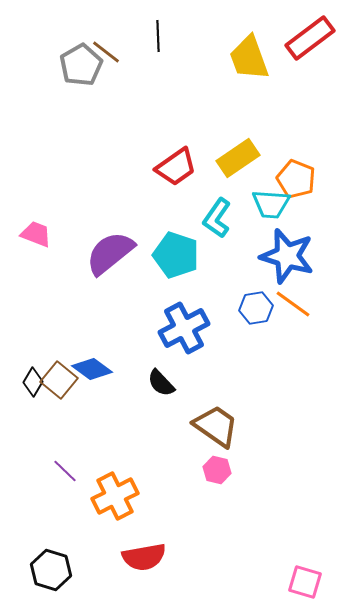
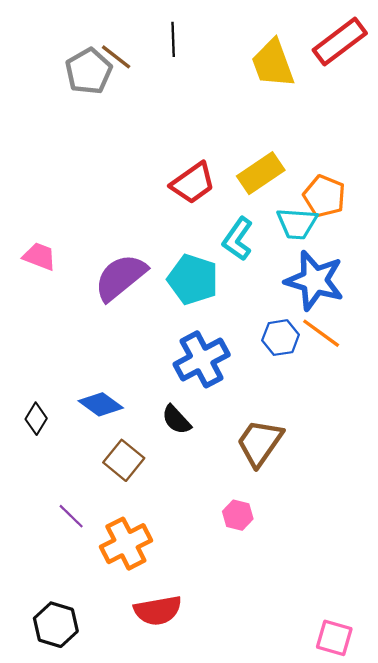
brown square: (59, 380) -> (124, 460), moved
brown trapezoid: (216, 426) -> (260, 443), moved, turned -90

